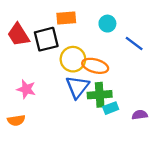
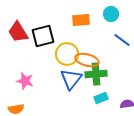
orange rectangle: (66, 18) -> (81, 20), moved
cyan circle: (107, 24) -> (111, 14), moved
green cross: (100, 95) -> (96, 74), moved

